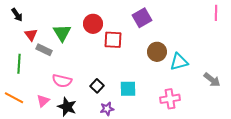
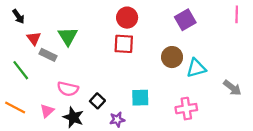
purple square: (142, 18) -> (185, 20), moved
red circle: (93, 24) -> (127, 18), moved
green line: (19, 64) -> (21, 70), turned -42
black square: (97, 86) -> (97, 101), moved

